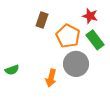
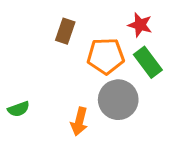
orange pentagon: (68, 36) -> (106, 56), turned -30

